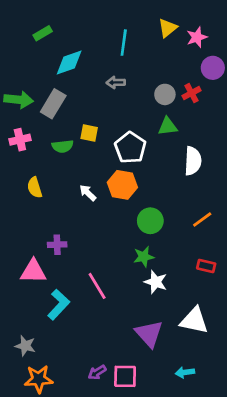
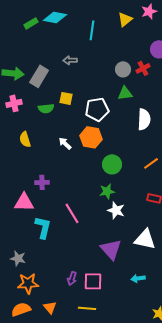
pink star: (197, 37) -> (149, 11), moved
cyan diamond: (69, 63) -> (55, 17), moved, turned 30
gray arrow: (116, 82) -> (70, 60), moved
white pentagon: (130, 148) -> (97, 109), turned 30
cyan L-shape: (59, 305) -> (43, 227), turned -30
purple arrow: (97, 372) -> (72, 278), turned -40

